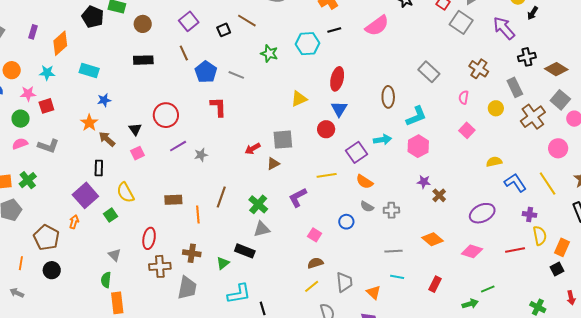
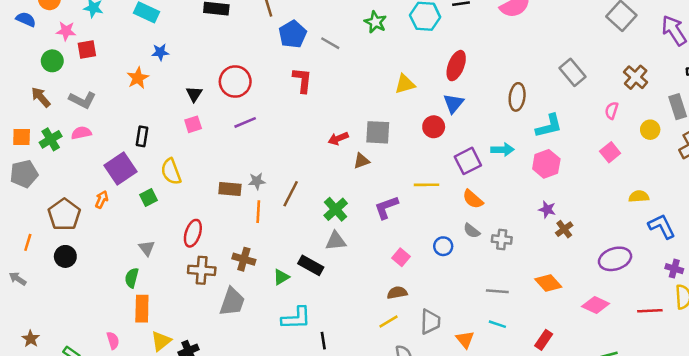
brown arrow: (107, 139) -> (41, 97), moved
pink semicircle: (20, 144) -> (81, 133), moved
gray star: (201, 155) -> (257, 181), moved

